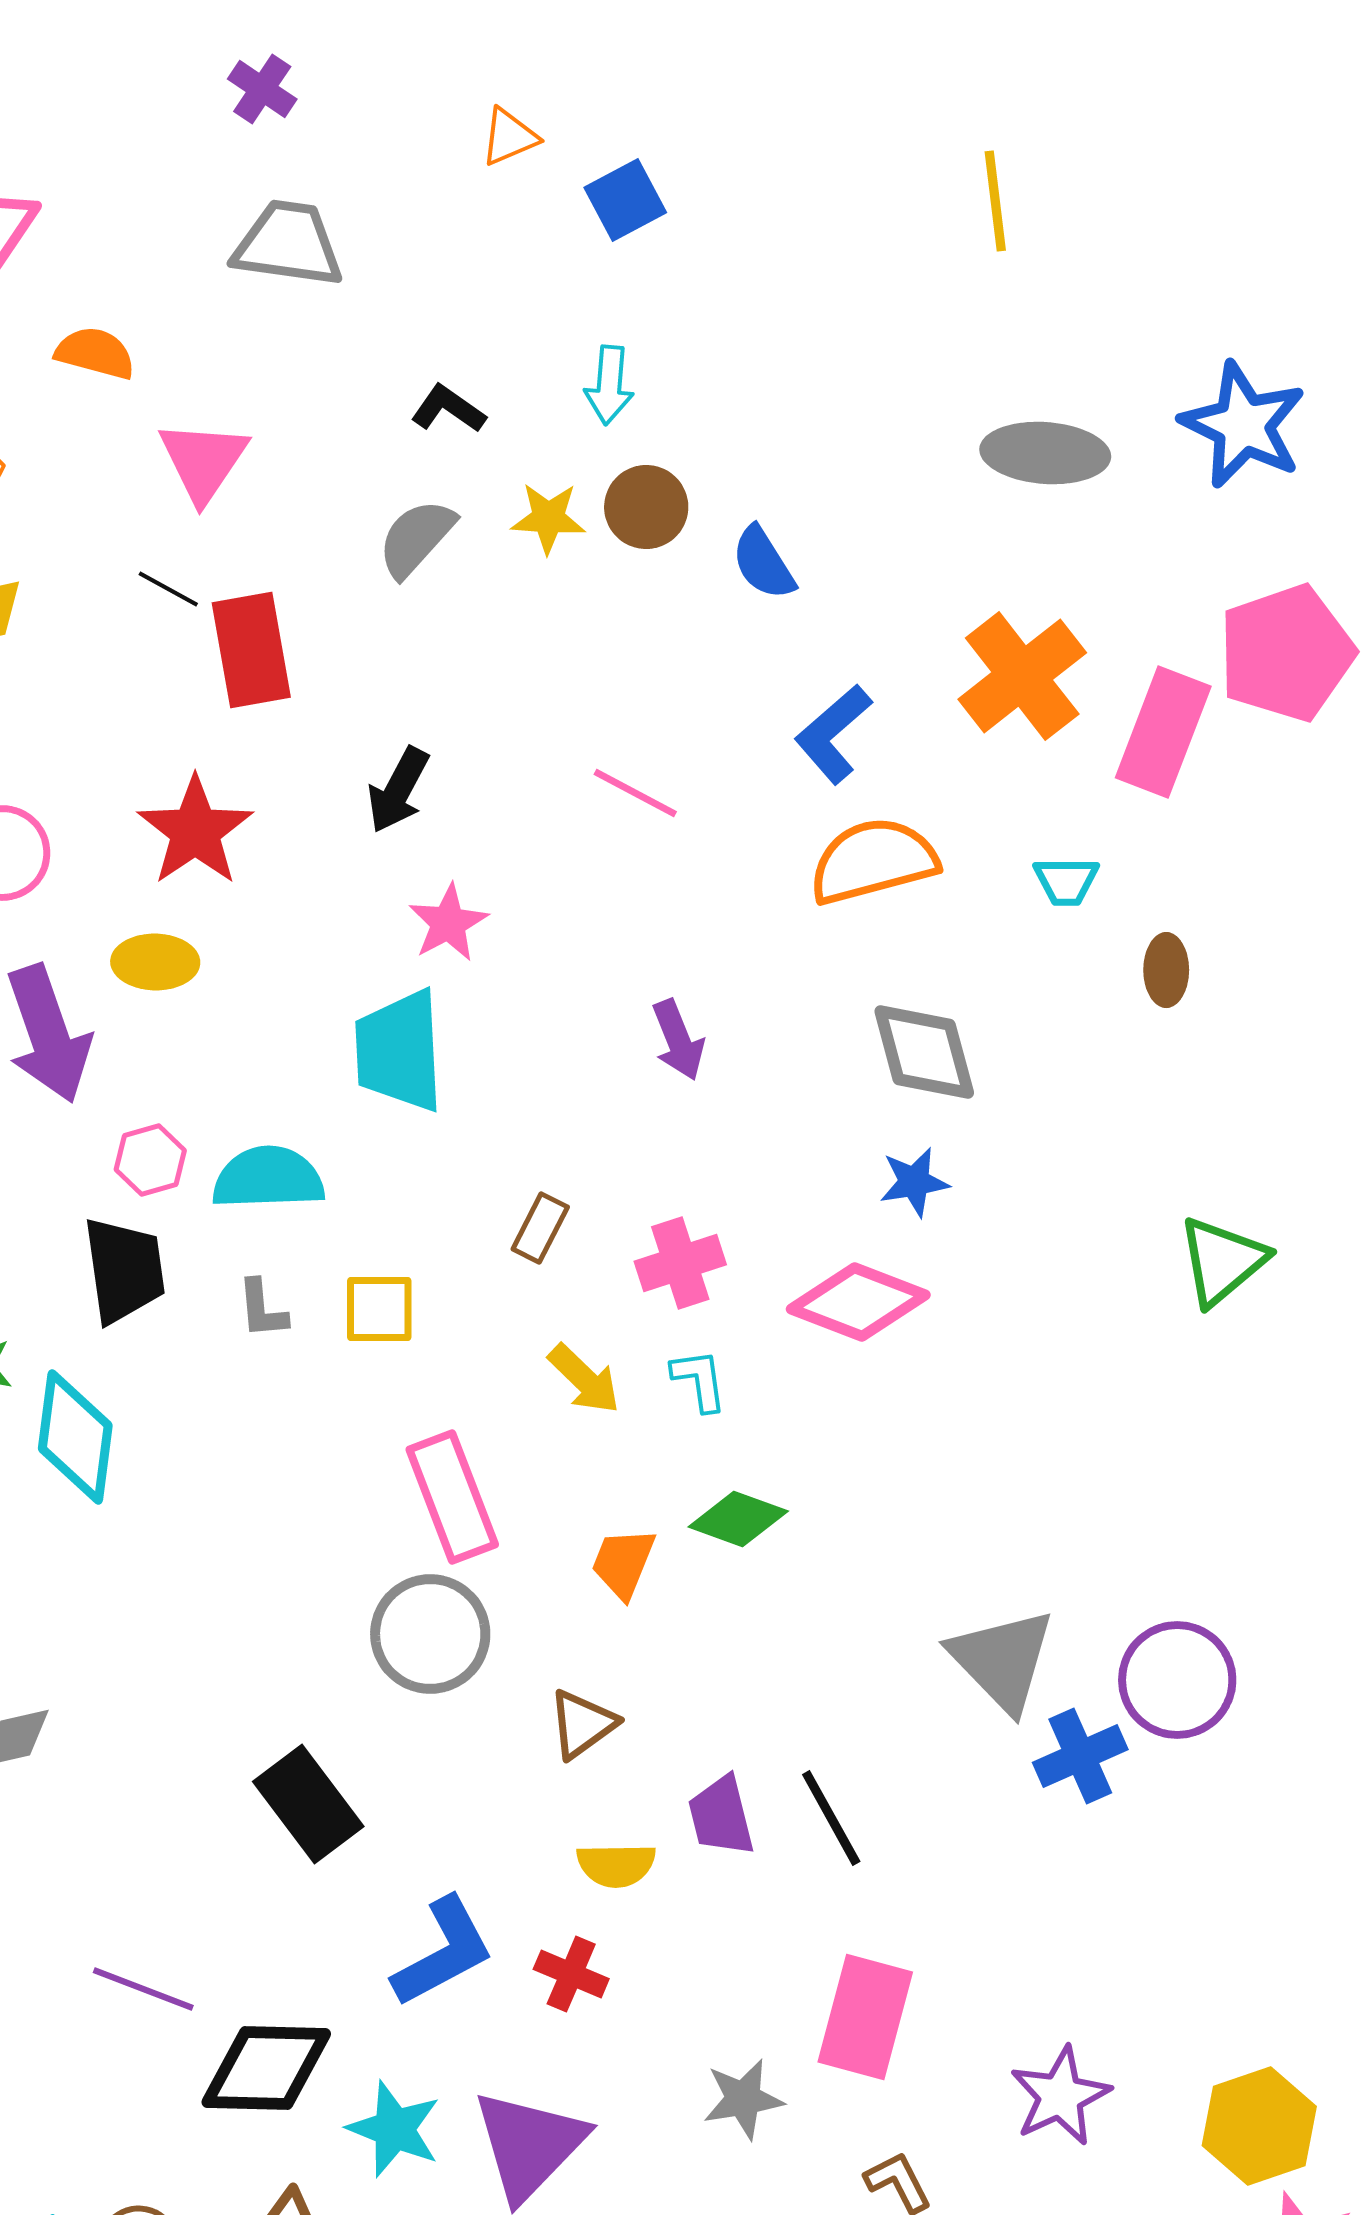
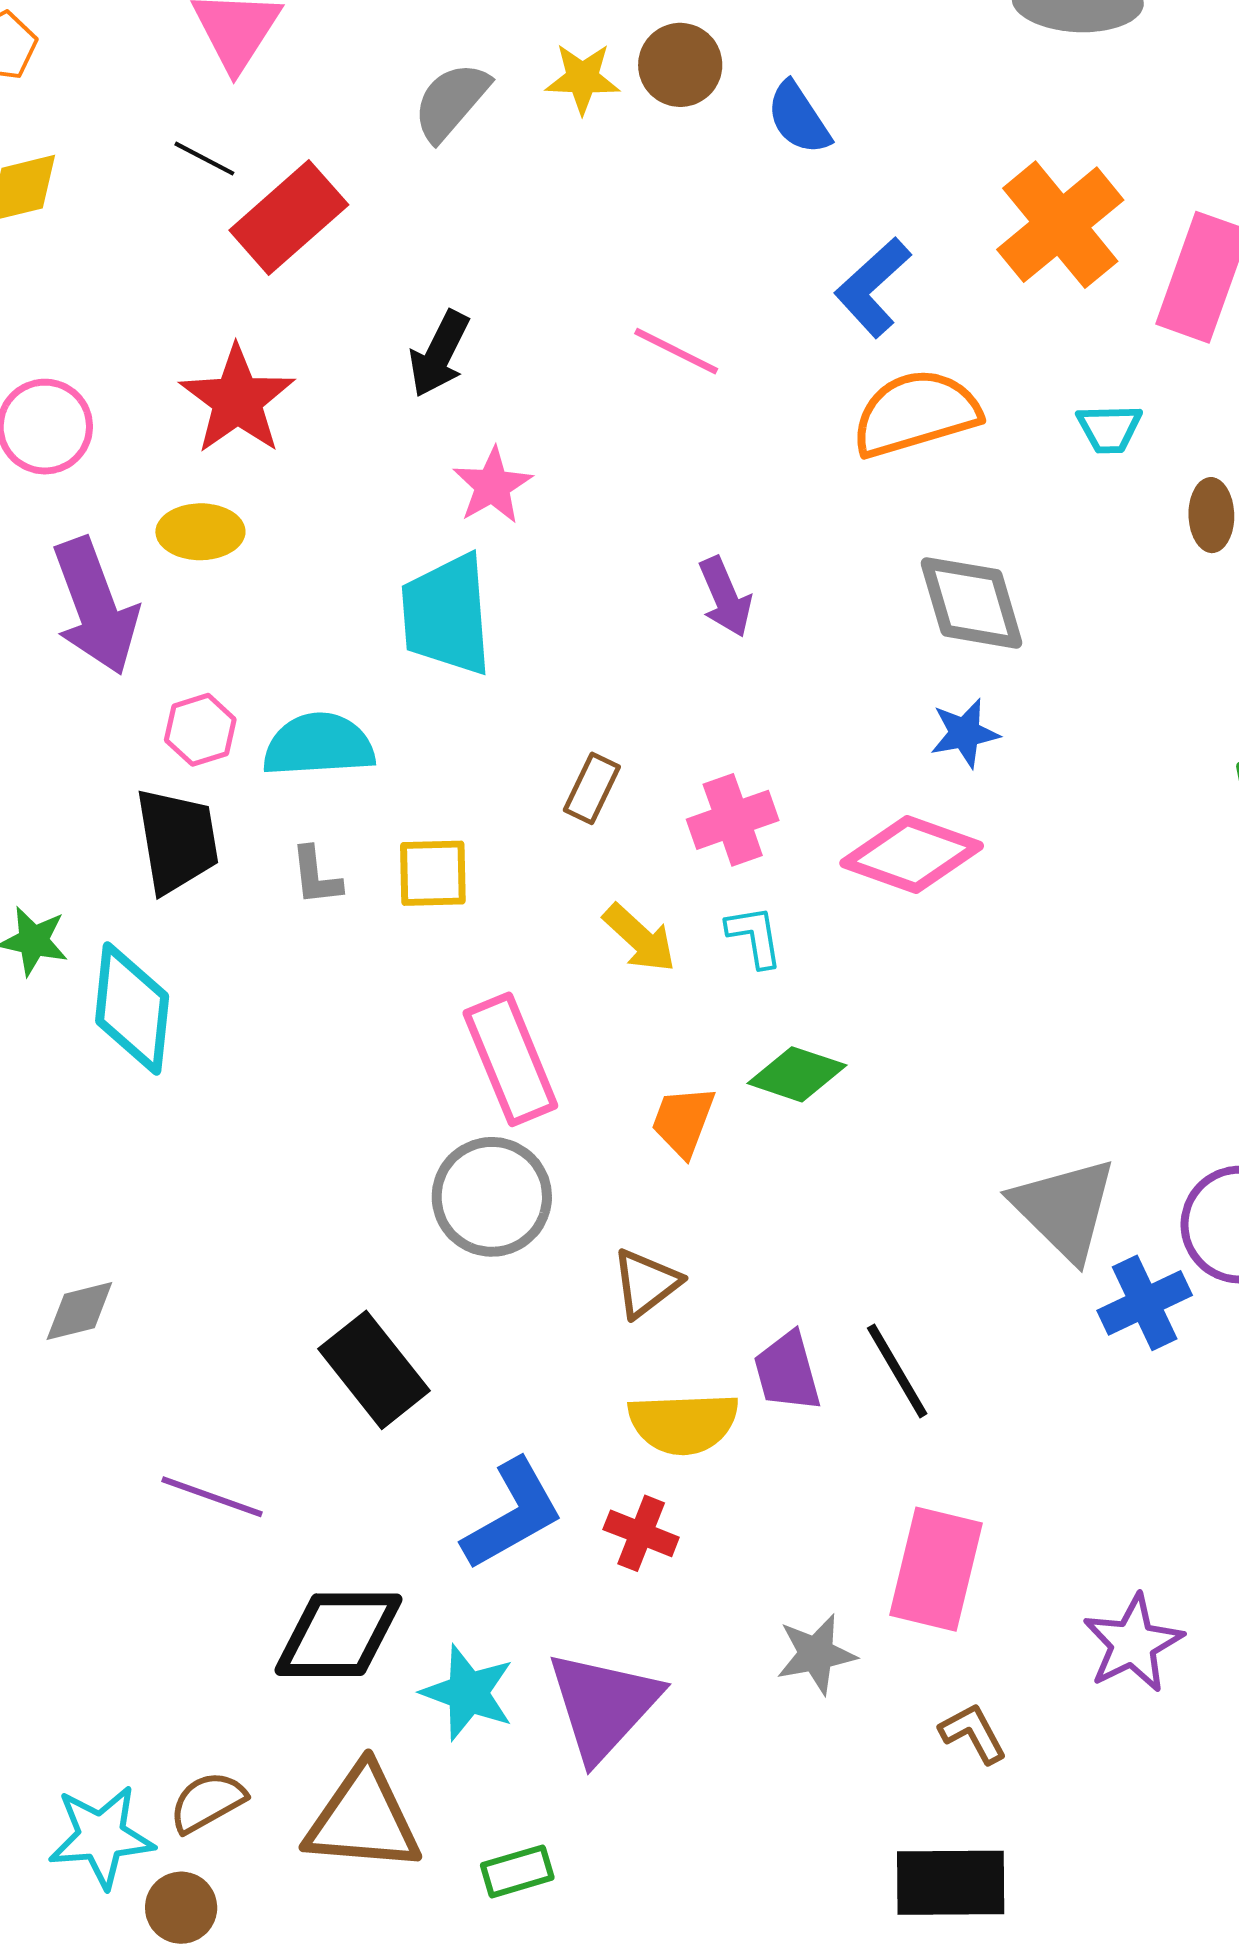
red rectangle: (251, 650) -> (289, 218), turned 60
yellow semicircle: (616, 1865) -> (683, 1423), size x1.4
purple line: (143, 1989) -> (212, 1497), moved

